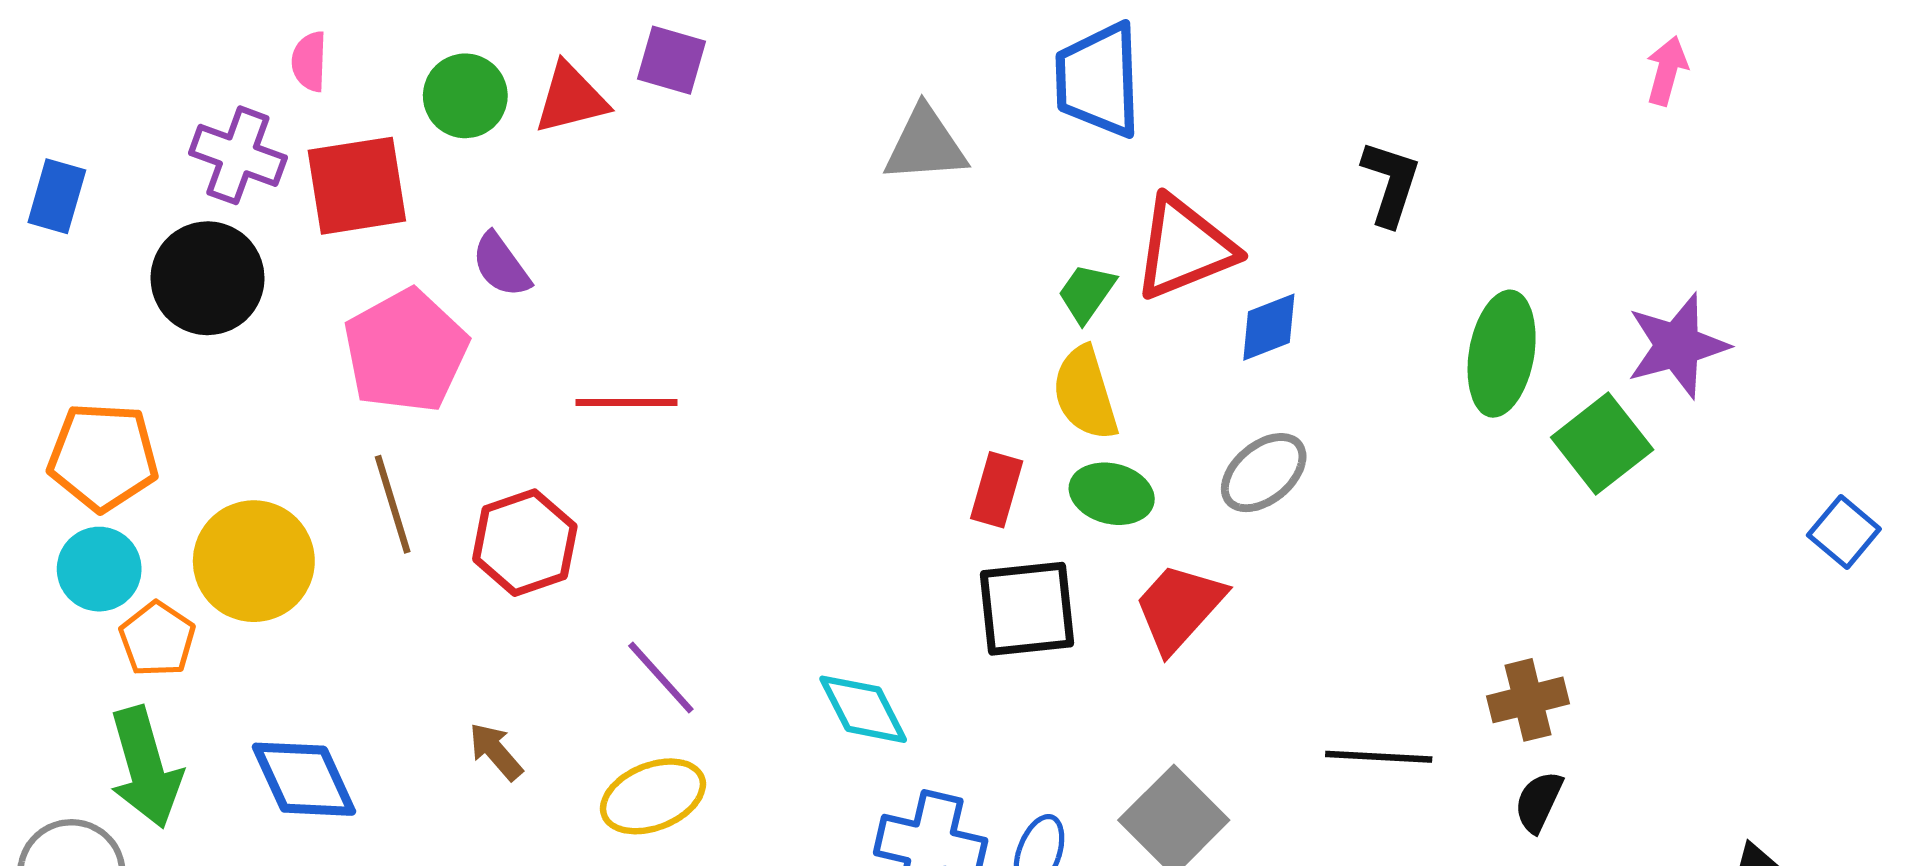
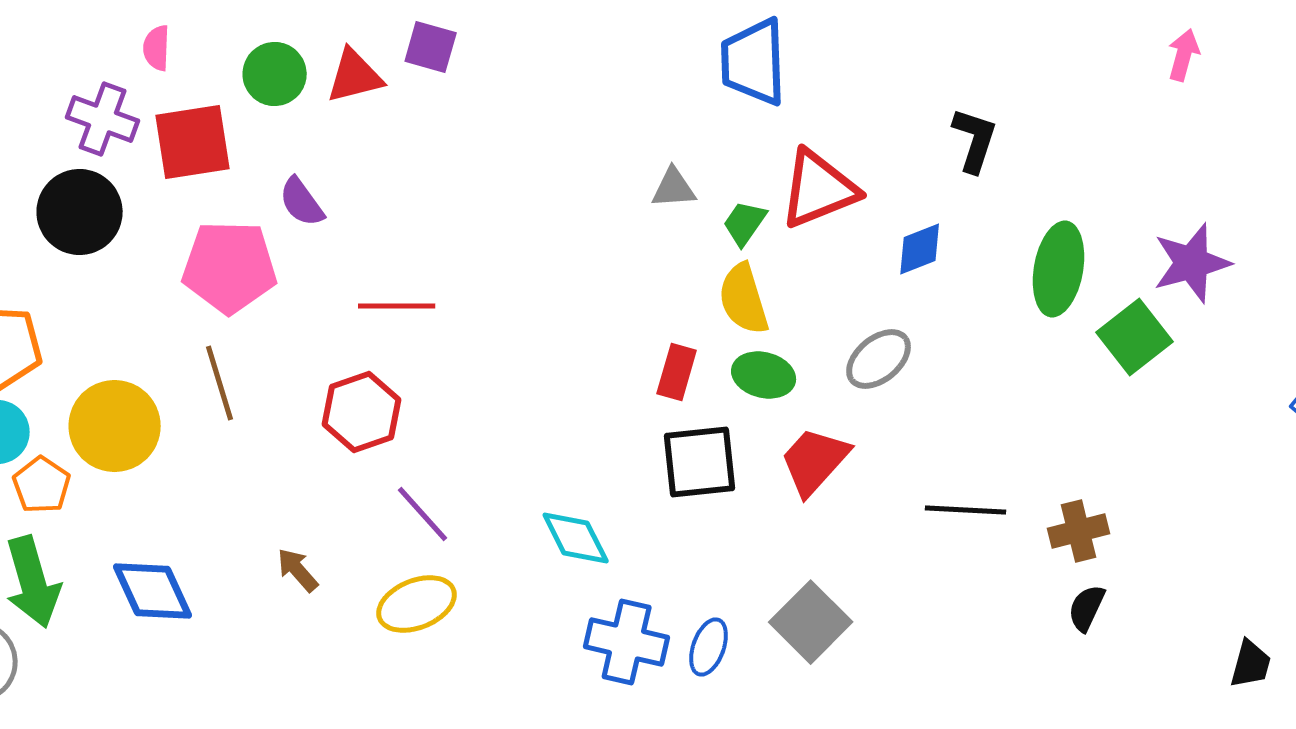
gray triangle: (925, 145) -> (674, 188), moved, size x0.7
blue diamond: (1269, 327) -> (920, 249), moved
pink pentagon: (406, 351) -> (230, 267), turned 30
red hexagon: (525, 543) -> (362, 412), moved
black line: (1379, 757) -> (966, 510), moved

